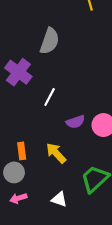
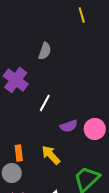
gray semicircle: (50, 41) -> (45, 51), size x0.7

